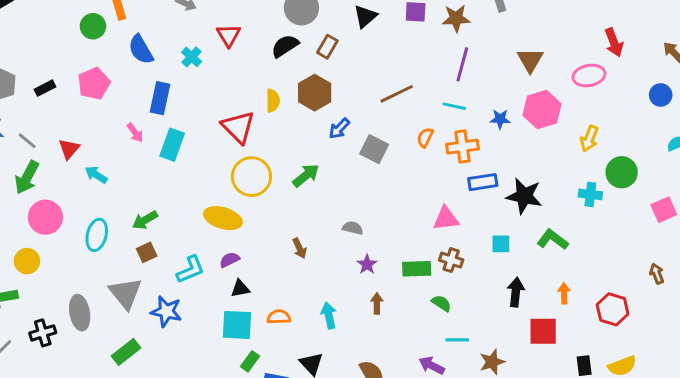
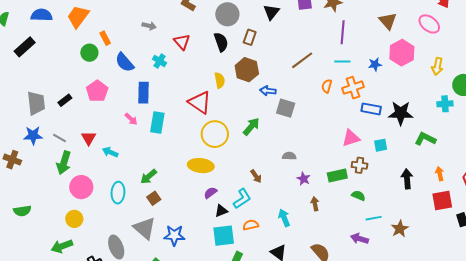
black semicircle: (285, 46) -> (221, 42), turned 114
pink ellipse: (589, 75) -> (429, 24), turned 60
blue arrow: (339, 128) -> (268, 91), turned 63
gray square: (374, 149) -> (286, 108), moved
blue rectangle: (483, 182) -> (371, 109), turned 30
cyan square: (501, 244) -> (381, 145), moved
cyan L-shape: (191, 270) -> (242, 199), moved
red square: (543, 331) -> (442, 201), moved

